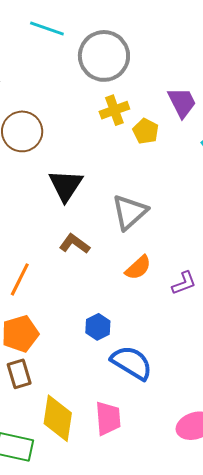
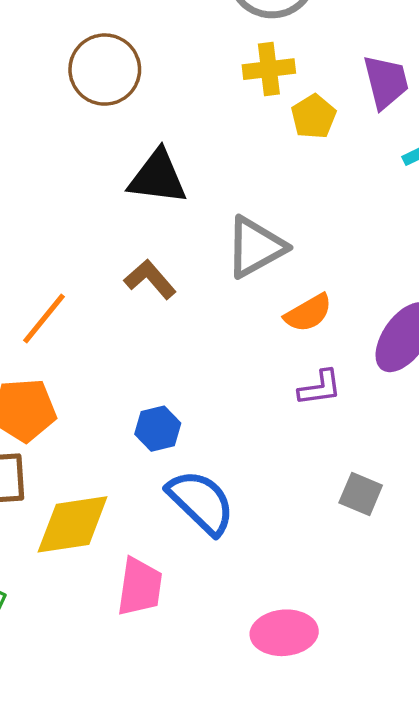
black triangle: (66, 185) -> (158, 177), turned 51
orange semicircle: (138, 268) -> (308, 313), moved
yellow diamond: (58, 418) -> (73, 524), moved, turned 60

